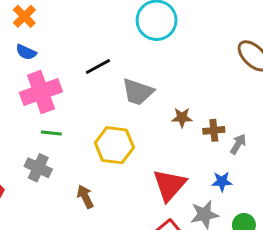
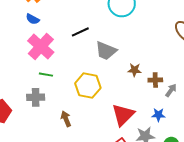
pink cross: (41, 92) -> (41, 47), turned -32
gray cross: (38, 168) -> (36, 97), turned -30

